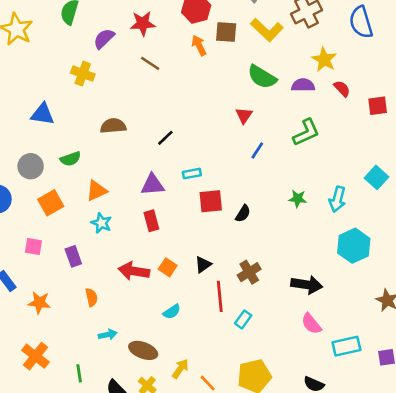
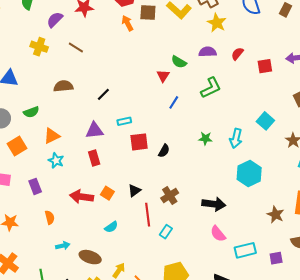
yellow star: (324, 60) -> (217, 23), moved
brown line: (150, 63) -> (76, 47), moved
green semicircle: (262, 77) -> (179, 62), moved, size x0.7
red semicircle: (342, 89) -> (237, 54), turned -96

